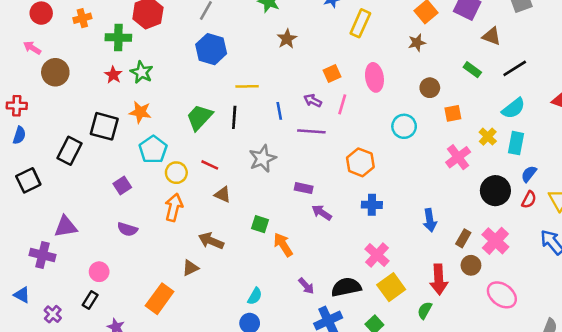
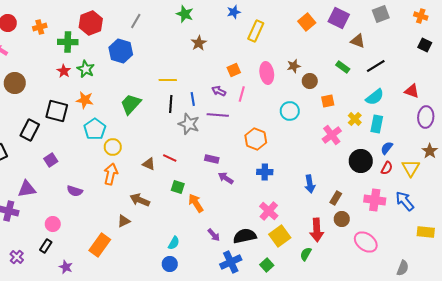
brown star: (417, 43) -> (294, 66), moved
blue hexagon: (211, 49) -> (121, 51), moved
brown circle: (55, 72) -> (15, 83), moved
black line: (234, 117) -> (171, 104), moved
gray star: (263, 158) -> (189, 124), moved, turned -30
red line: (210, 165) -> (170, 158), moved
purple square: (122, 185) -> (51, 160), moved
pink cross: (495, 241) -> (375, 200), moved, turned -35

